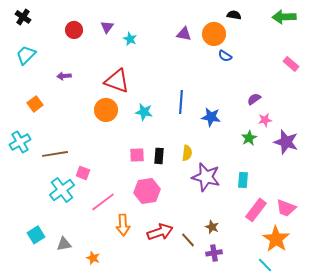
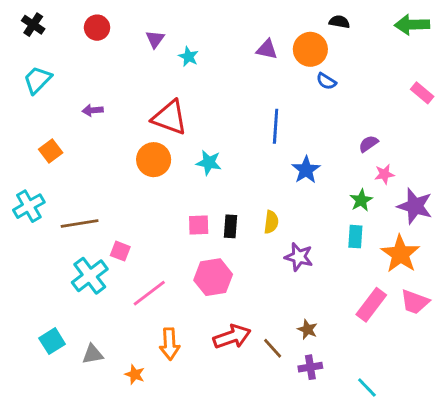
red circle: (74, 30) -> (97, 28), moved
blue line: (181, 102) -> (276, 126), moved
blue star: (211, 117) -> (306, 170), turned 30
purple star: (206, 177) -> (299, 257), size x0.7
cyan rectangle: (243, 180) -> (355, 237), moved
orange arrow: (123, 225) -> (170, 344), moved
orange star: (276, 239) -> (400, 254), moved
cyan line: (265, 265) -> (367, 387), moved

